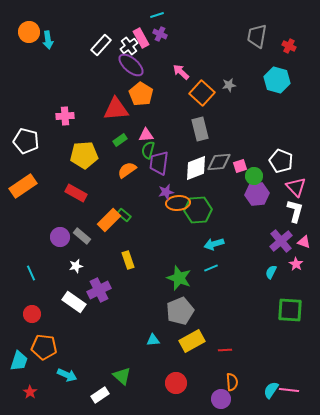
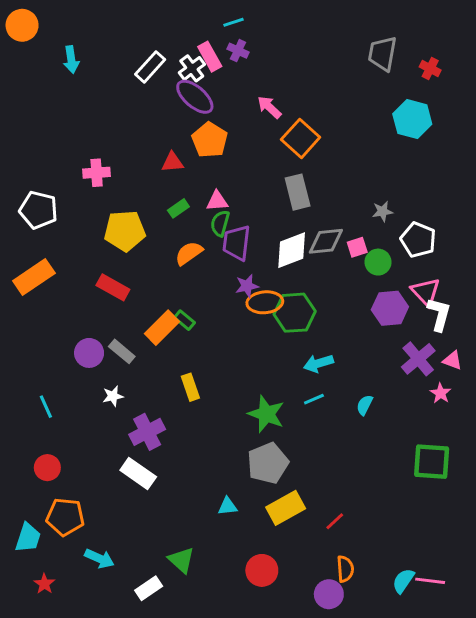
orange circle: (29, 32) -> (22, 25), moved
gray star: (229, 85) -> (382, 211), moved
red triangle: (116, 109) -> (172, 162), size x0.6
pink triangle: (296, 187) -> (426, 292), moved
purple hexagon: (257, 194) -> (390, 308), moved
cyan semicircle: (271, 272) -> (365, 405), moved
white rectangle: (74, 302) -> (138, 474), moved
red line: (225, 350) -> (335, 521), turned -40

